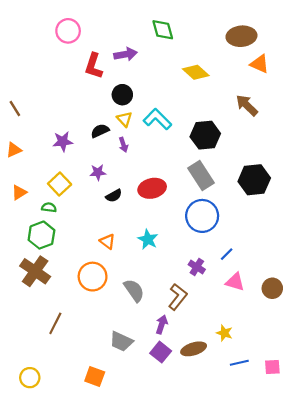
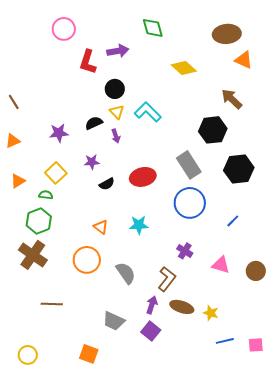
black hexagon: (205, 135) -> (213, 130), moved
cyan star: (148, 239) -> (139, 225), turned -30
blue line: (227, 254) -> (233, 221), moved
brown line: (55, 323) -> (52, 304), turned 65
brown ellipse: (194, 349) -> (182, 307), moved, turned 35

